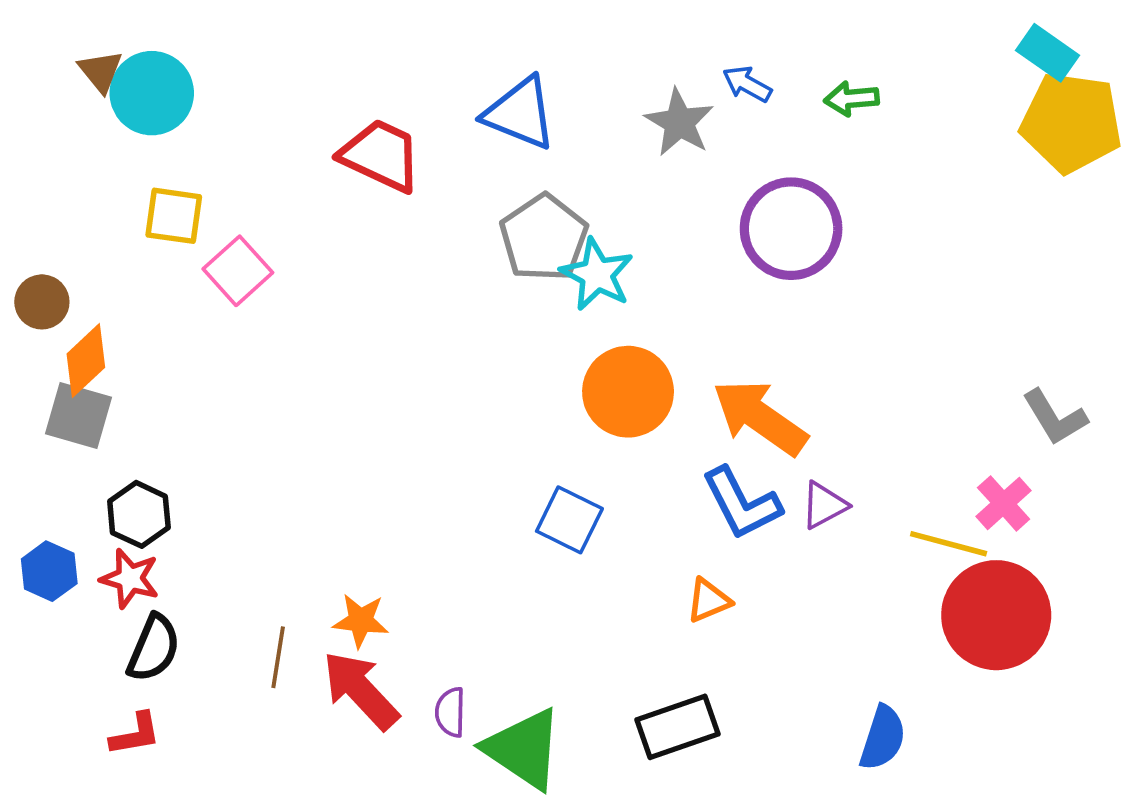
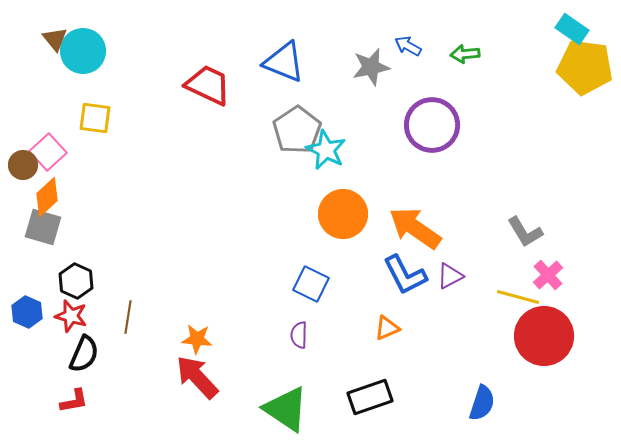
gray star: (679, 122) -> (371, 67), turned 30
pink square: (238, 271) -> (48, 152), moved
gray L-shape: (1055, 417) -> (525, 232), moved
brown line: (278, 657) -> (128, 317), moved
purple semicircle: (450, 712) -> (299, 335), moved

